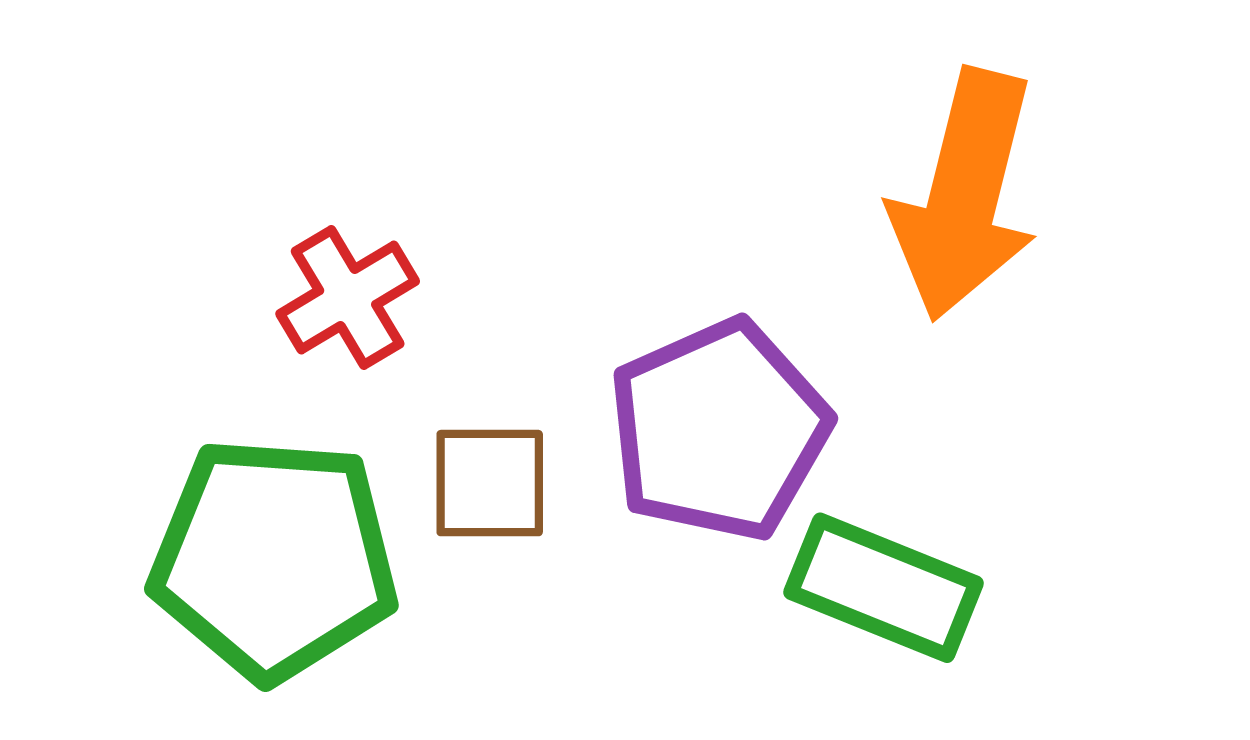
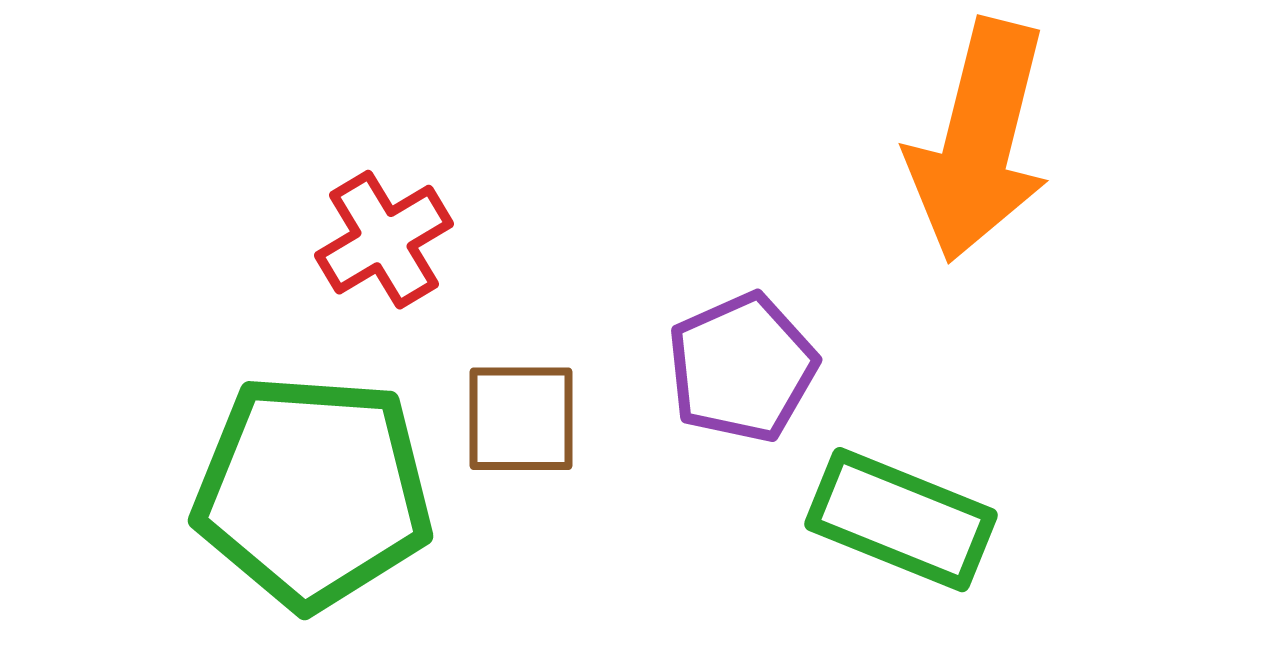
purple pentagon: (719, 430) -> (742, 368), size x0.7

